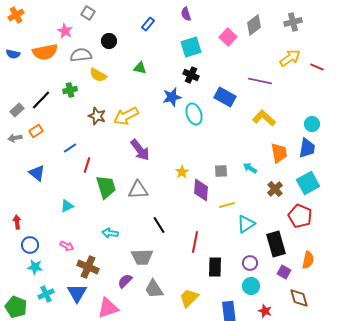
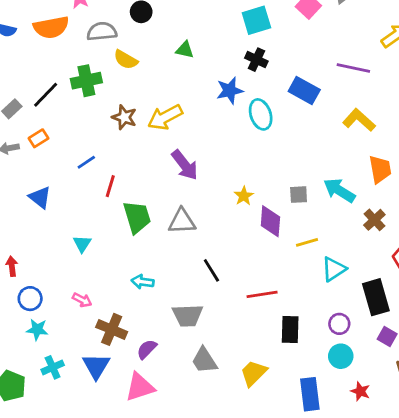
green cross: (70, 90) -> (86, 81), size x1.5
cyan arrow: (250, 168) -> (339, 190), size x1.6
cyan triangle: (67, 206) -> (82, 244), turned -32
red line: (195, 242) -> (262, 294), turned 70
purple semicircle: (125, 281) -> (147, 349), moved

